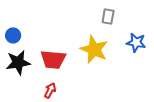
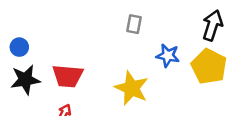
yellow star: (94, 49) -> (132, 88), moved

